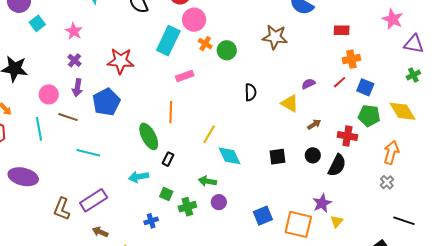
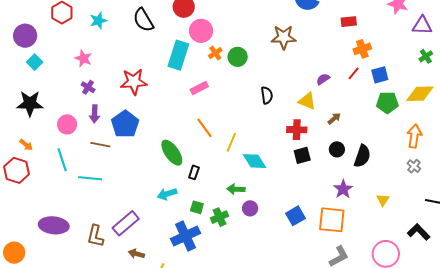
cyan square: (37, 23) -> (35, 62), moved
orange cross: (205, 44) -> (215, 53), turned 32
blue square: (365, 87) -> (380, 75), turned -30
yellow diamond: (402, 111) -> (420, 94), turned -52
orange line: (171, 112) -> (204, 128), moved, turned -30
brown line: (68, 117) -> (100, 145), moved
red cross: (347, 136) -> (297, 130), moved
cyan line: (88, 153) -> (90, 178), moved
purple ellipse: (23, 177) -> (54, 225), moved
purple star: (322, 203) -> (343, 189), moved
blue cross: (151, 221) -> (186, 236), size x2.0
yellow triangle: (337, 221) -> (383, 200), moved

